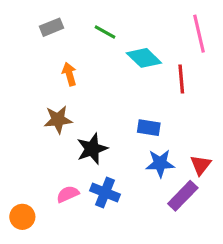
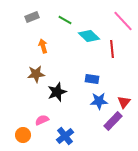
pink line: (199, 34) -> (123, 21), turned -30
blue cross: (105, 193) -> (65, 136), moved, turned 30
orange circle: (22, 217) -> (23, 135), moved

